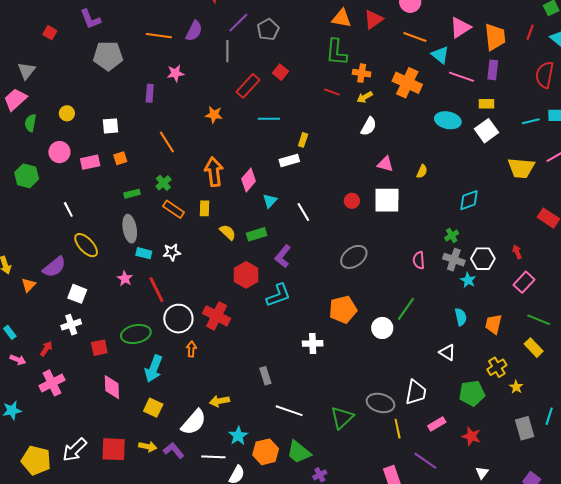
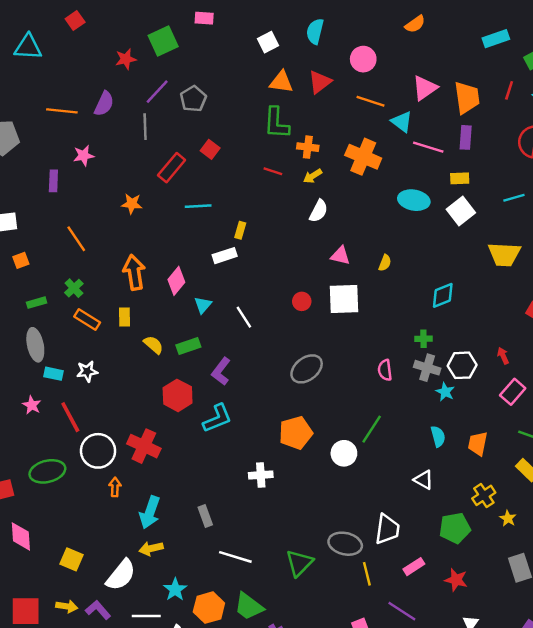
green cross: (452, 235) -> (424, 339), turned 32
cyan arrow: (154, 369) -> (150, 512), moved

